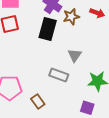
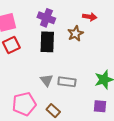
brown star: (71, 17) -> (75, 34), moved
gray triangle: (75, 55) -> (47, 80), moved

